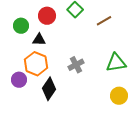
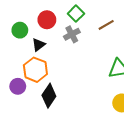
black triangle: (39, 40) -> (39, 45), turned -40
gray cross: (76, 65) -> (72, 34), moved

